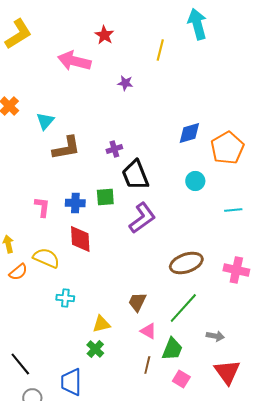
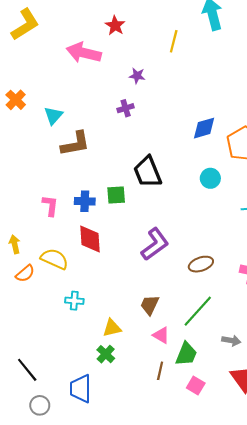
purple cross: (114, 149) -> (126, 108), moved
purple L-shape: (142, 218) -> (155, 244), moved
brown ellipse: (186, 263) -> (201, 264), size x0.7

